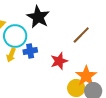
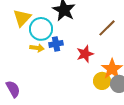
yellow arrow: (11, 55) -> (37, 48), turned -104

